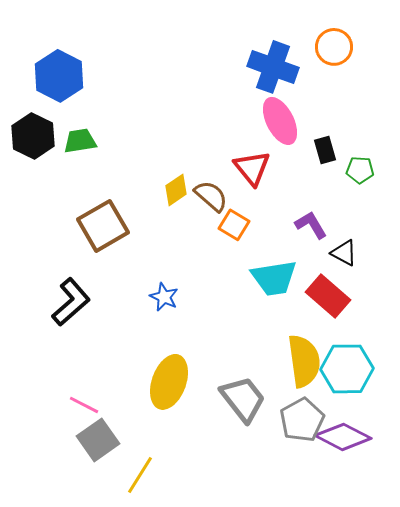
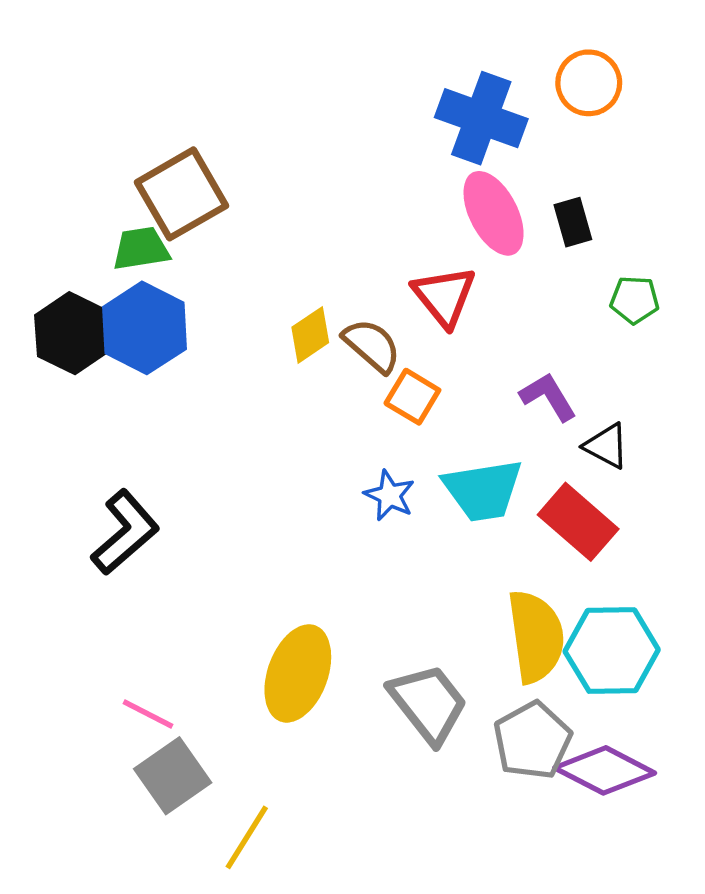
blue hexagon: (59, 76) -> (144, 328), moved
black hexagon: (33, 136) -> (72, 333), moved
black rectangle: (325, 150) -> (573, 222), moved
brown square: (103, 226) -> (181, 194), moved
blue star: (164, 297) -> (390, 495), moved

